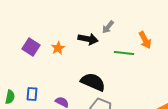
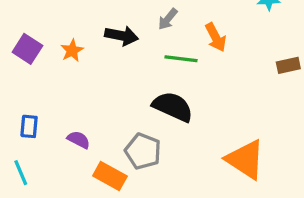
gray arrow: (108, 27) -> (168, 19), moved
black semicircle: (93, 82) -> (173, 107), moved

